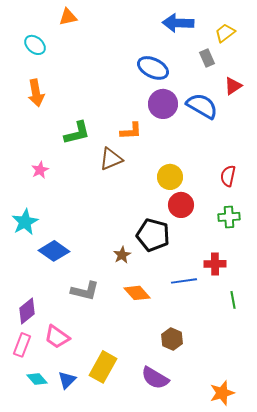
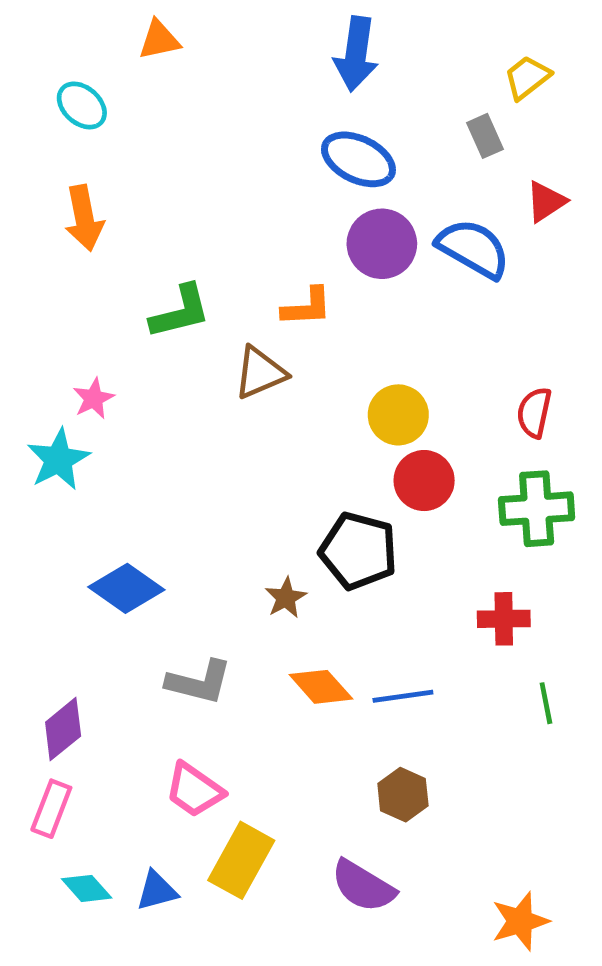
blue arrow: (178, 23) -> (356, 54), moved, turned -84
green cross: (229, 217) -> (537, 509), size x1.4
cyan star: (25, 222) -> (58, 459), moved
blue line: (184, 281) -> (403, 696), moved
pink trapezoid: (57, 337) -> (194, 790), moved
blue triangle: (67, 380) -> (157, 891), turned 30

